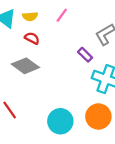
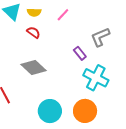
gray diamond: (25, 66) -> (33, 67), moved

